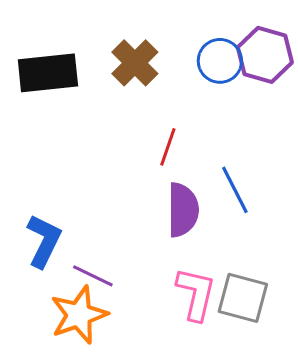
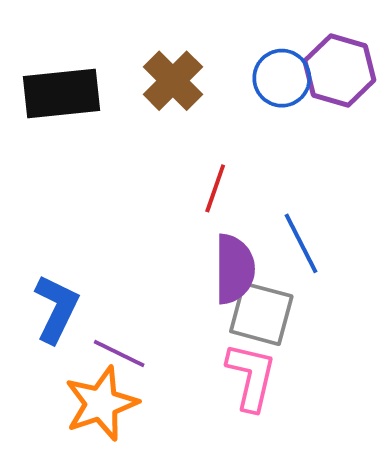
gray square: (243, 298) -> (261, 314), moved

